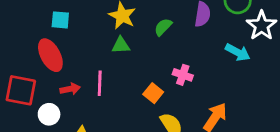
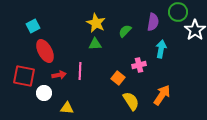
cyan square: (60, 20) -> (33, 26), moved, turned -32
cyan arrow: (238, 52) -> (161, 49), moved, turned -108
pink cross: (183, 75) -> (139, 65), turned -32

